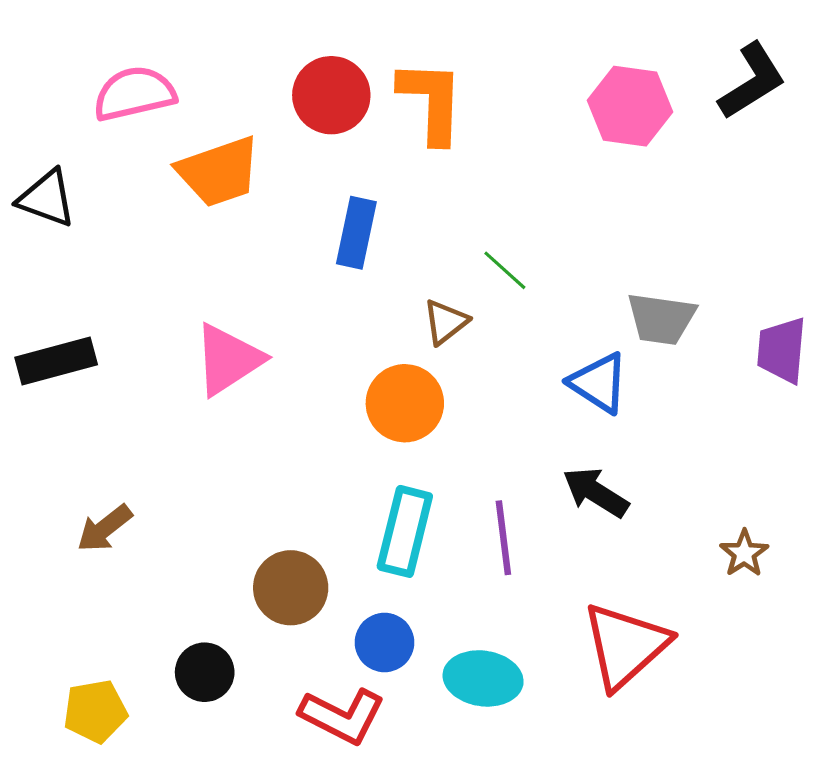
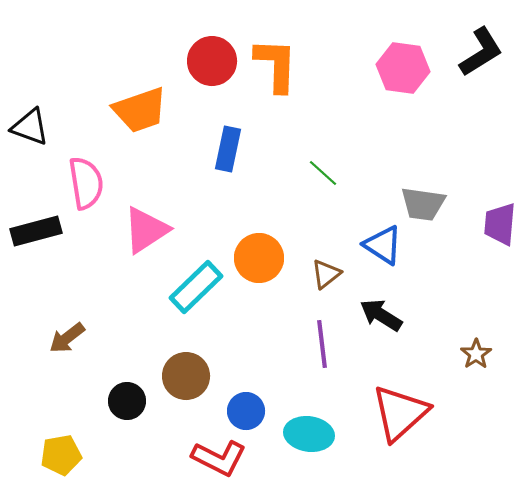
pink semicircle: (134, 94) -> (86, 183), moved, turned 94
brown triangle: (445, 322) -> (326, 274), moved
cyan rectangle: (405, 531) -> (196, 287), moved, turned 32
black circle: (205, 672) -> (127, 401), moved

